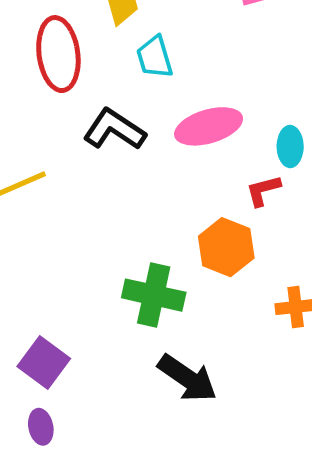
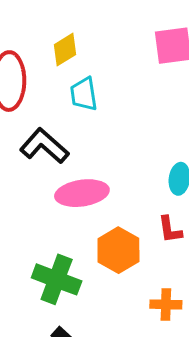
pink ellipse: (209, 126) -> (82, 193), moved
red L-shape: (263, 191) -> (170, 230), moved, turned -92

